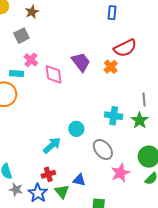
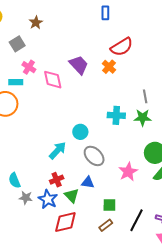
brown star: (32, 12) -> (36, 23), moved
green star: (140, 120) -> (143, 118), turned -30
gray ellipse: (103, 149) -> (94, 156), moved

